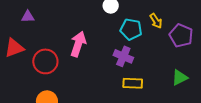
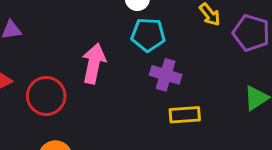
cyan pentagon: (131, 29) -> (148, 35), moved

